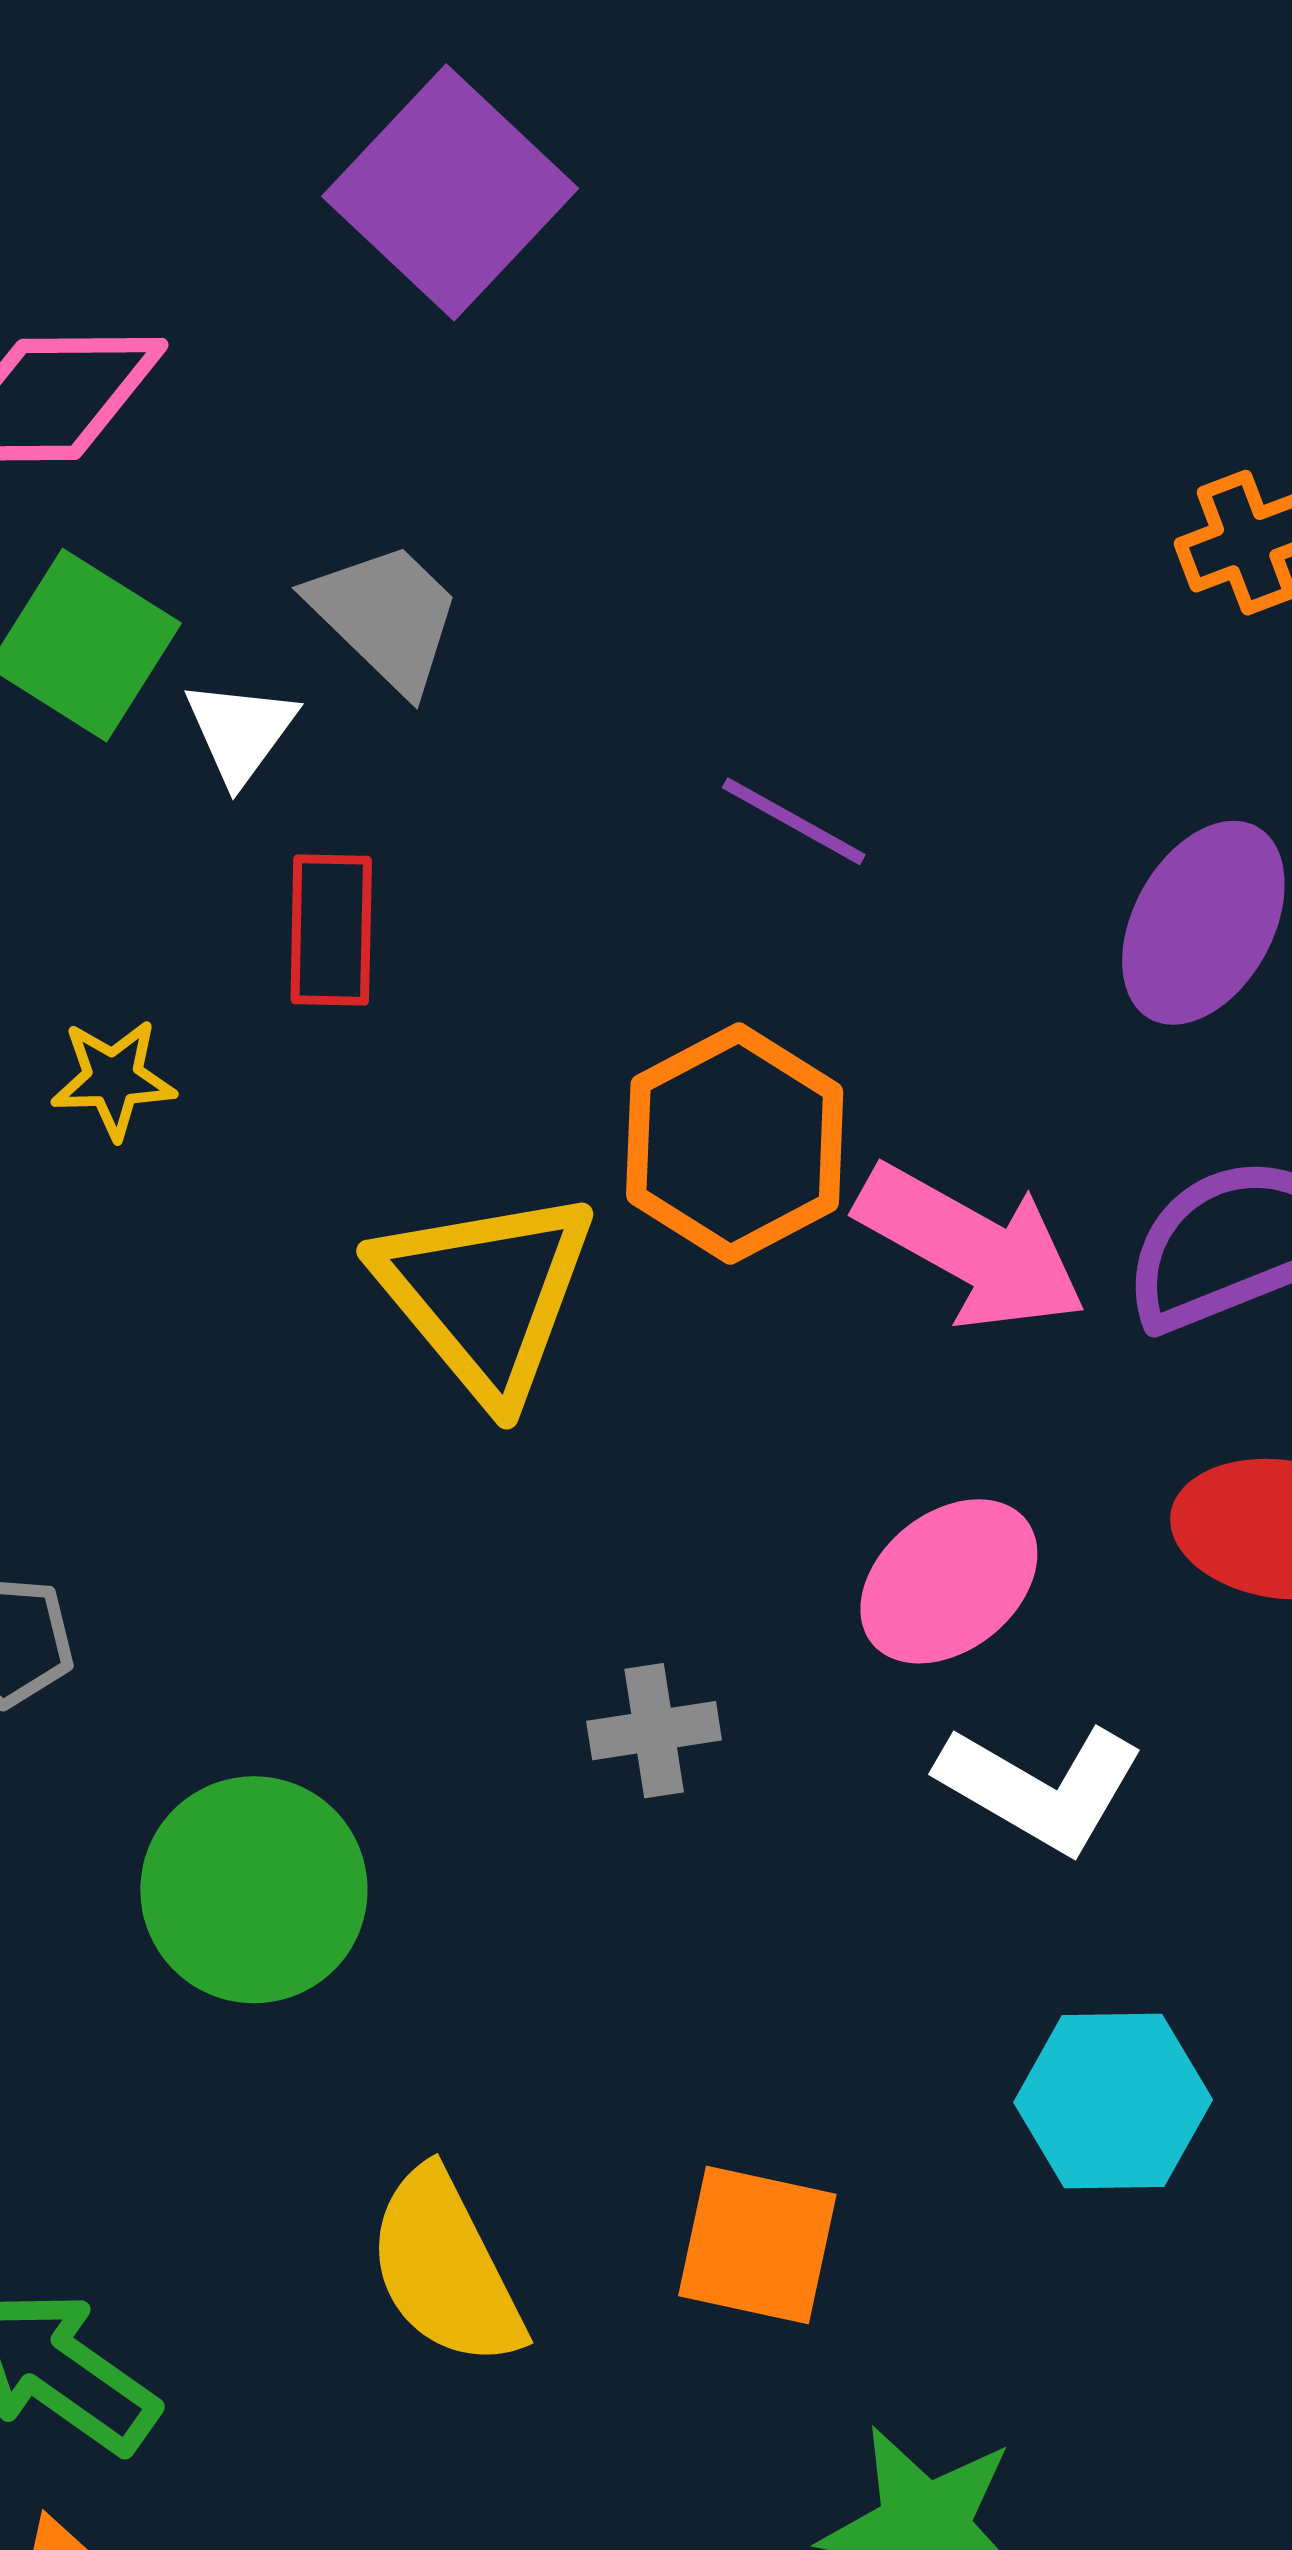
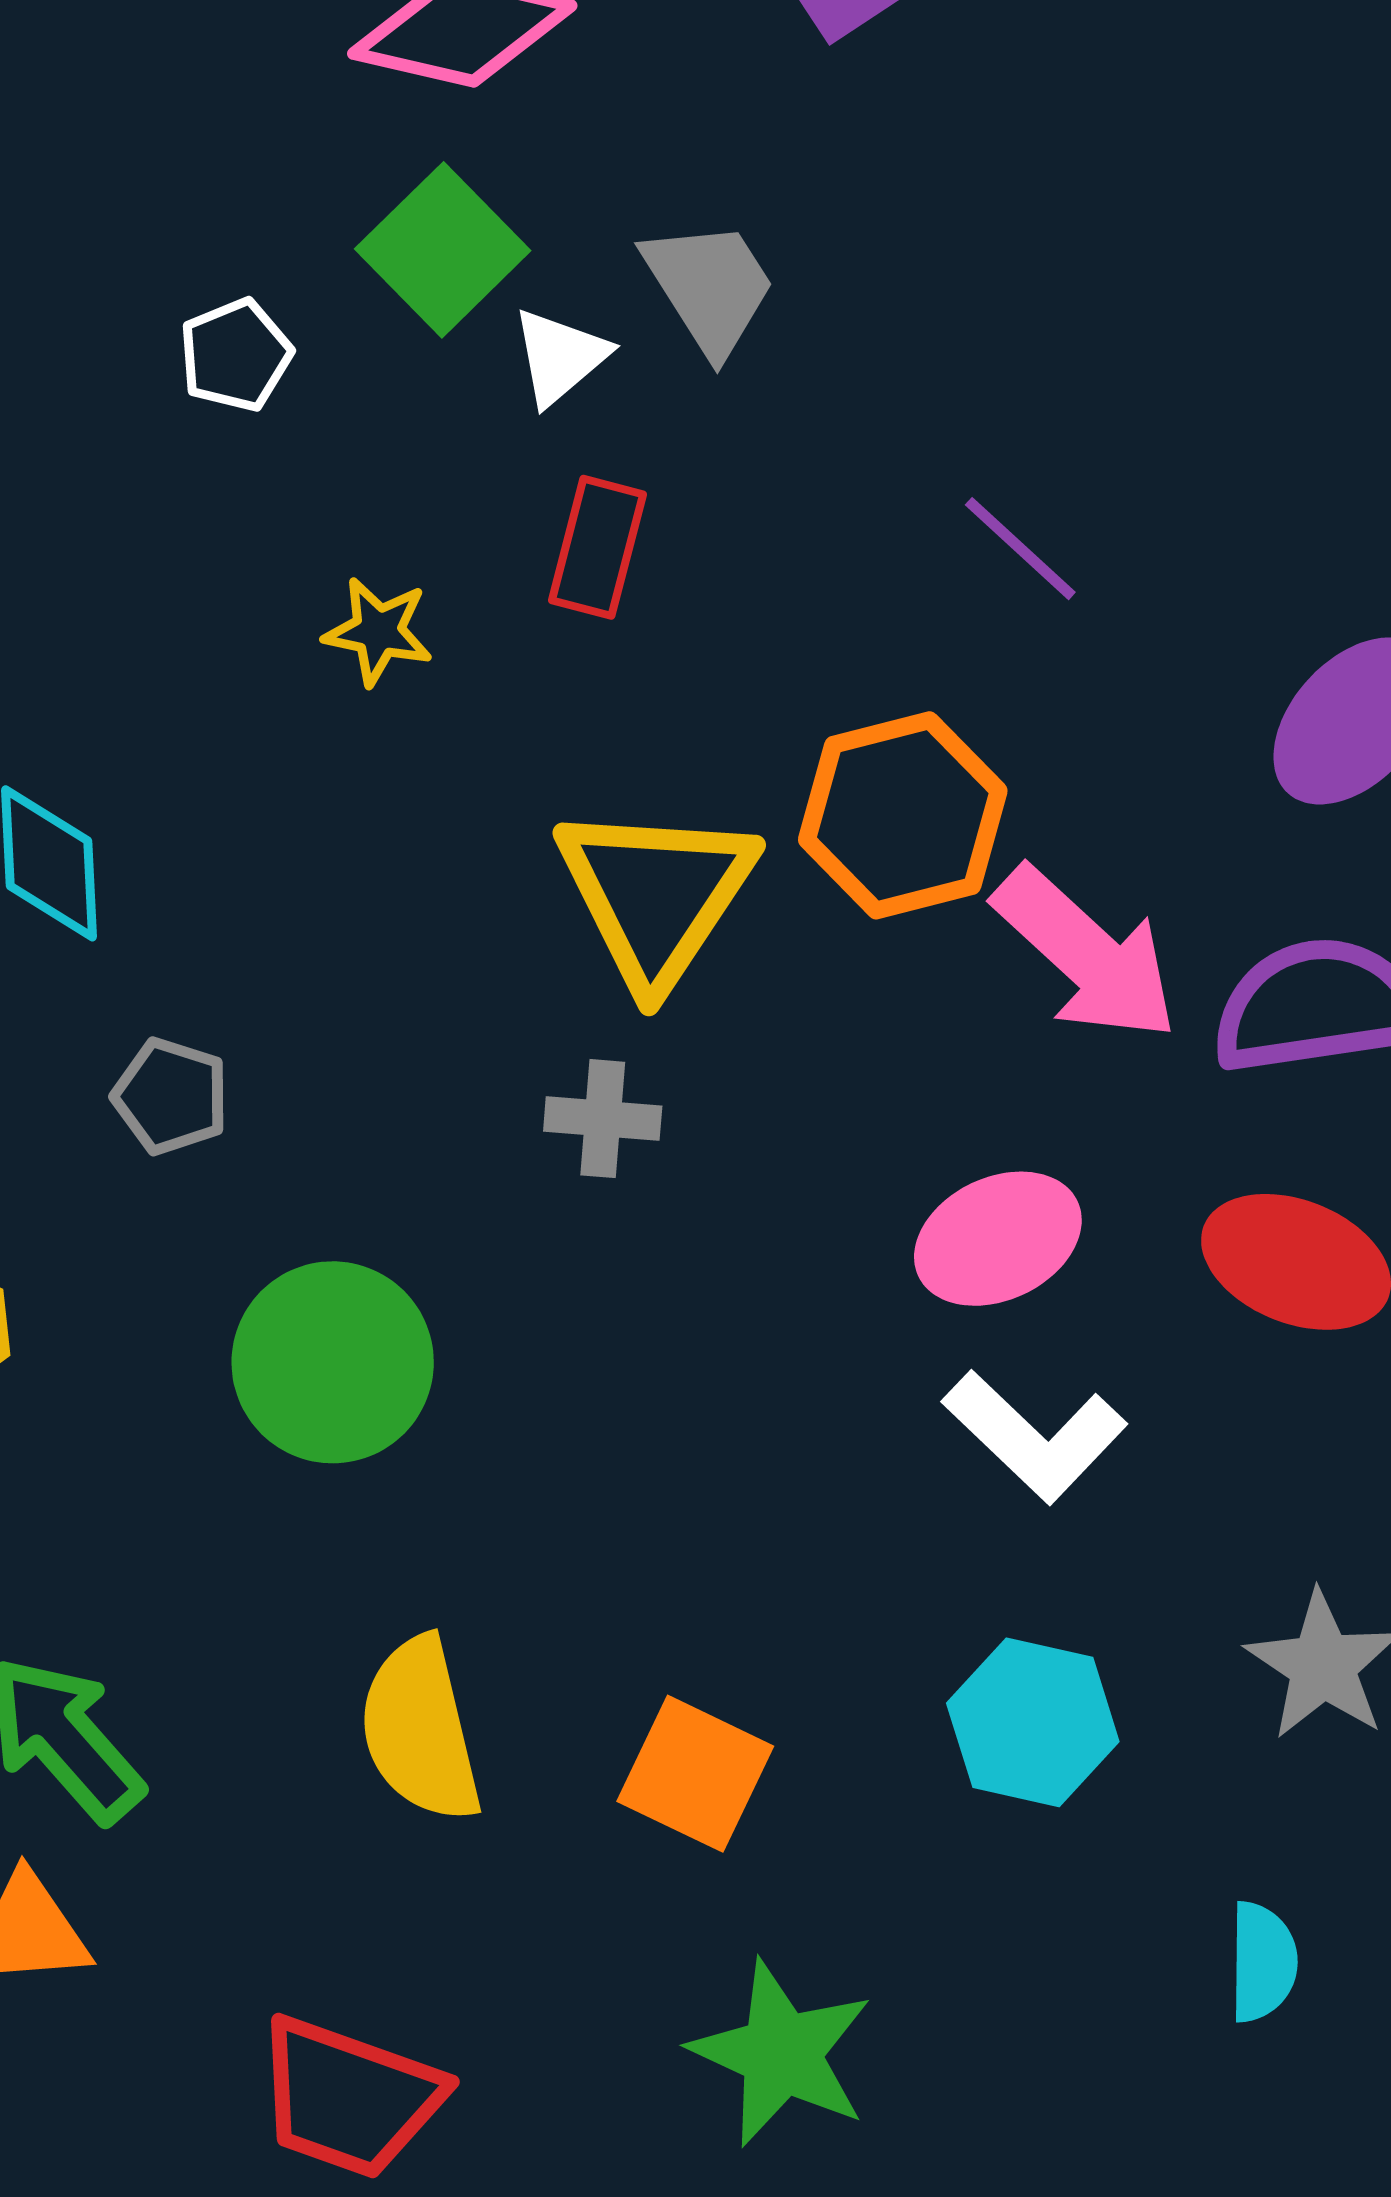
gray cross: (654, 1731) -> (603, 1119), moved

